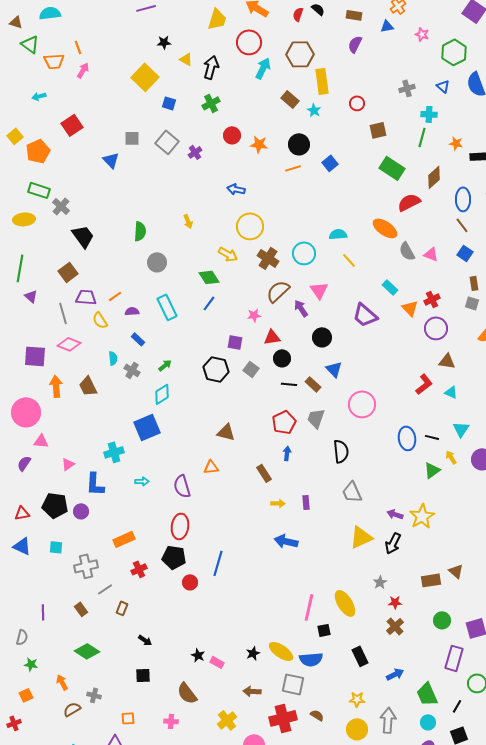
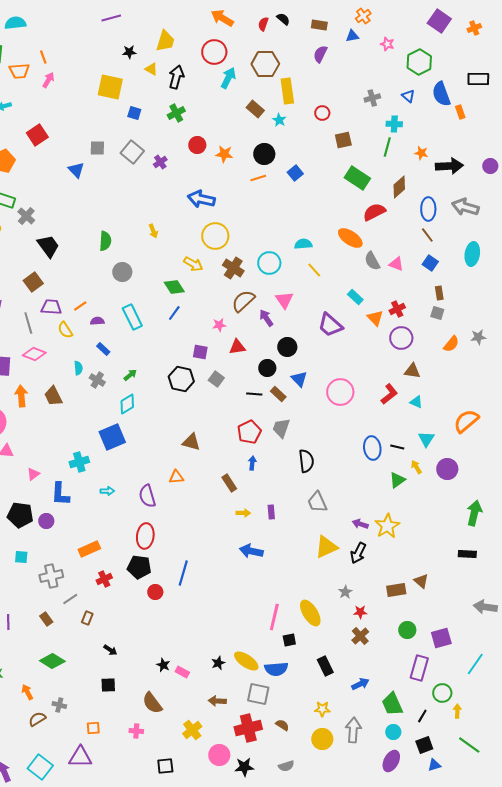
yellow trapezoid: (217, 19) -> (165, 41), moved
yellow square: (145, 77) -> (110, 87), turned -32
blue arrow: (236, 189) -> (201, 199), size x1.5
black circle: (282, 358) -> (267, 368), moved
pink circle: (362, 404) -> (340, 392), moved

